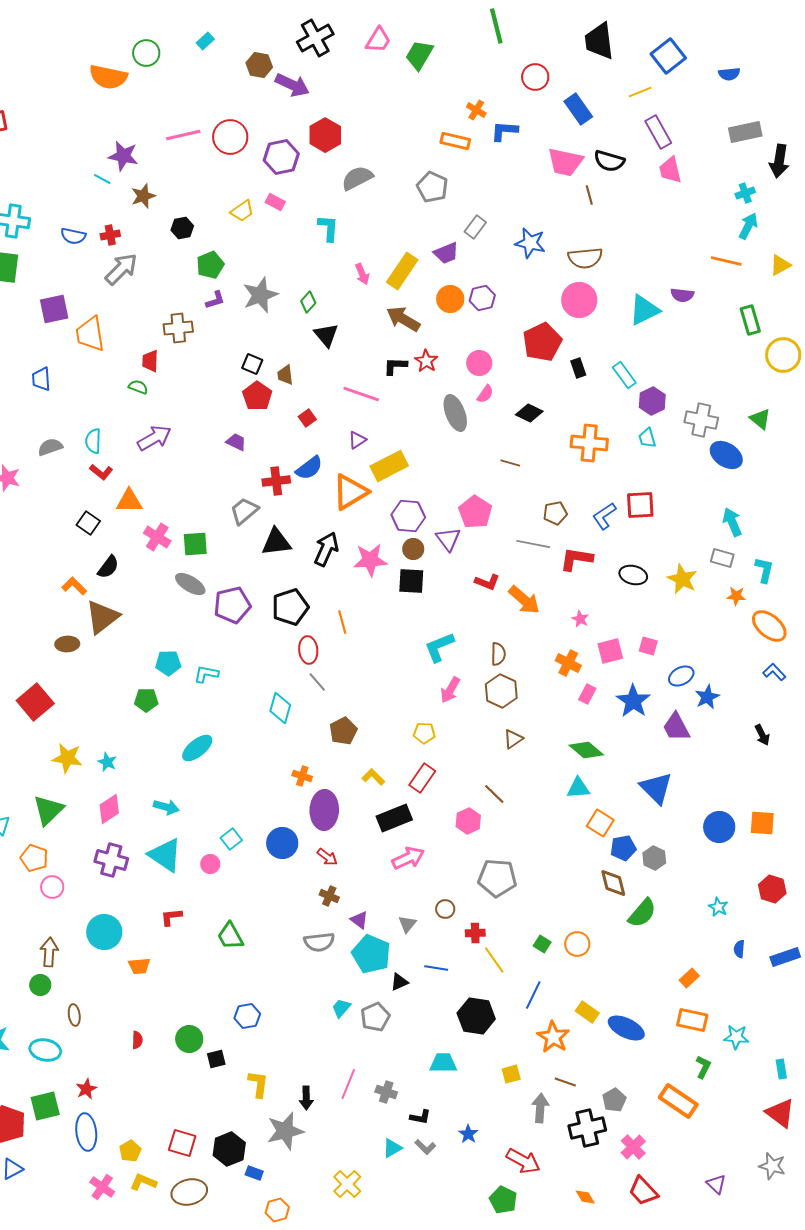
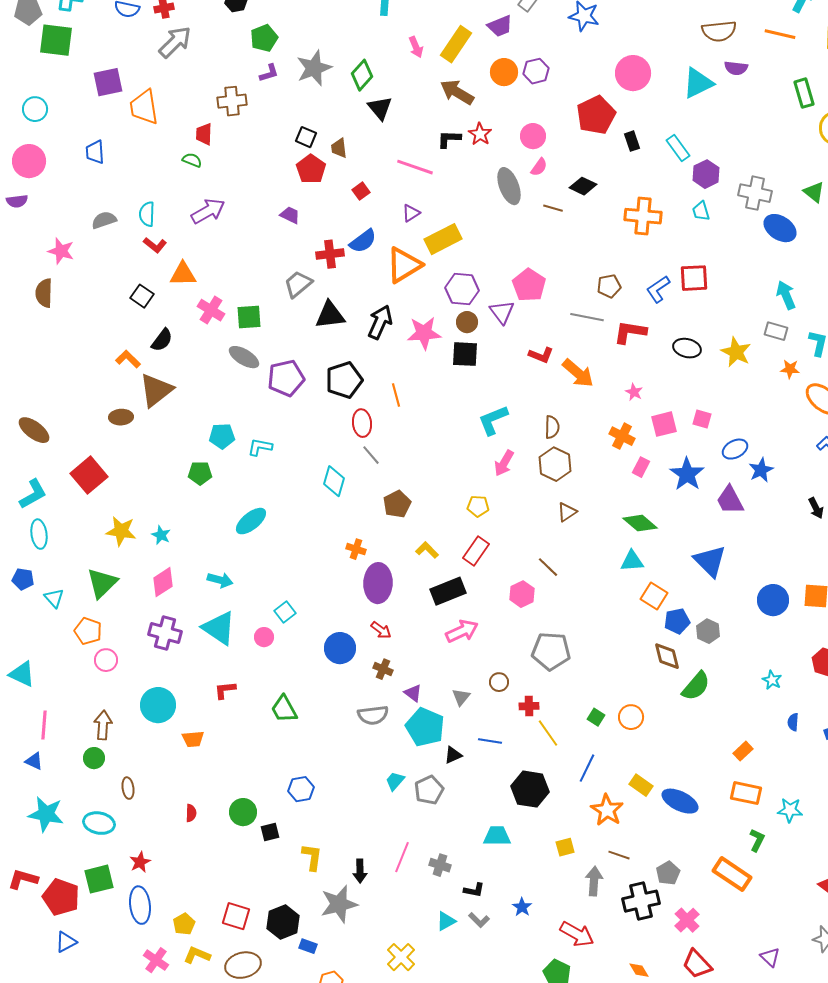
brown semicircle: (585, 258) -> (719, 31), moved
green diamond: (308, 302) -> (362, 75), size x1.4
brown line: (510, 463) -> (553, 208), moved
blue circle: (282, 843) -> (340, 648), moved

